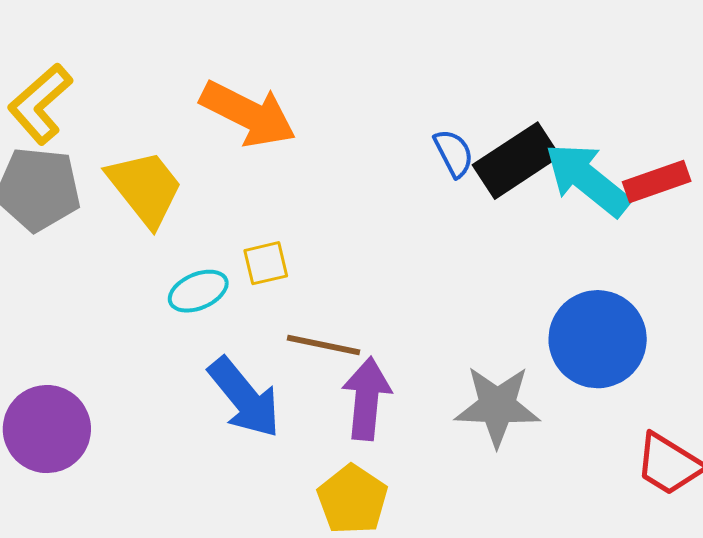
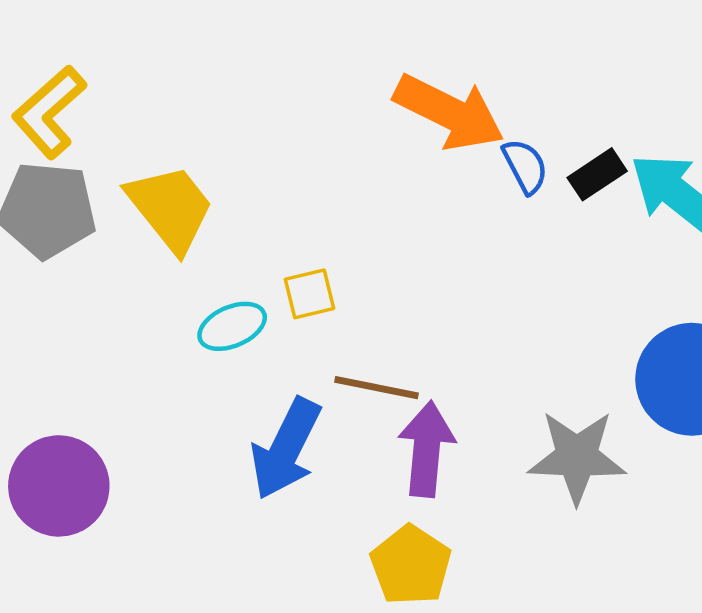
orange arrow: (248, 114) -> (449, 112), moved
black rectangle: (516, 161) -> (597, 174), size x0.6
blue arrow: (244, 398) -> (286, 449), turned 66

